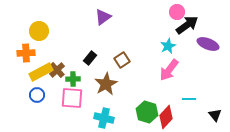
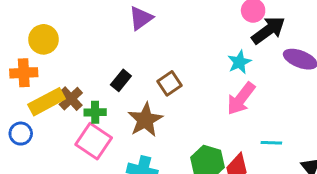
blue circle: (37, 95) -> (21, 134), moved
pink square: (72, 98) -> (94, 141), turned 30

